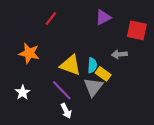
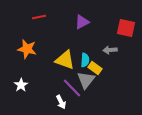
purple triangle: (103, 17) -> (82, 22), moved
red line: (51, 18) -> (39, 17), moved, turned 40
purple line: (62, 90) -> (72, 88), moved

